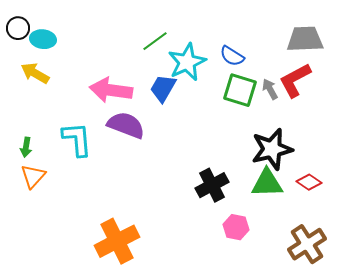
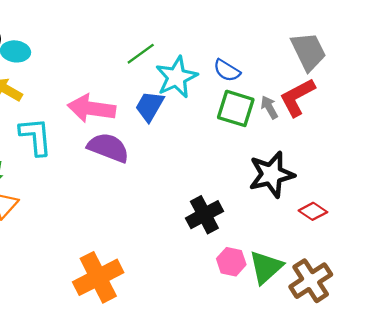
gray trapezoid: (305, 39) -> (308, 51), turned 66
cyan L-shape: (77, 139) -> (36, 136), moved
green triangle: (267, 183) -> (266, 267), moved, turned -40

